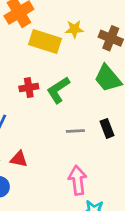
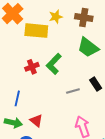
red triangle: (19, 159) -> (36, 121), turned 40

